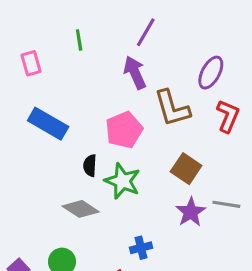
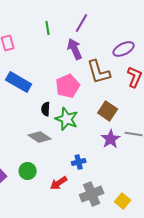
green line: (79, 40) -> (48, 28), moved
purple ellipse: (211, 73) -> (124, 49), turned 35

